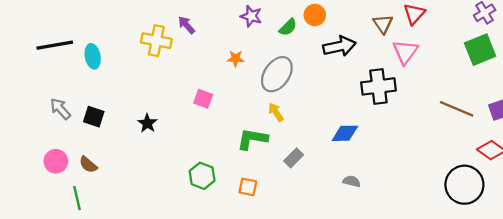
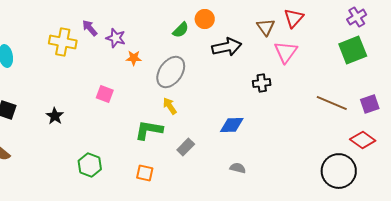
purple star: (251, 16) -> (116, 38), moved
black cross: (378, 86) -> (262, 83), size x0.6
green hexagon: (202, 176) -> (90, 165), moved

